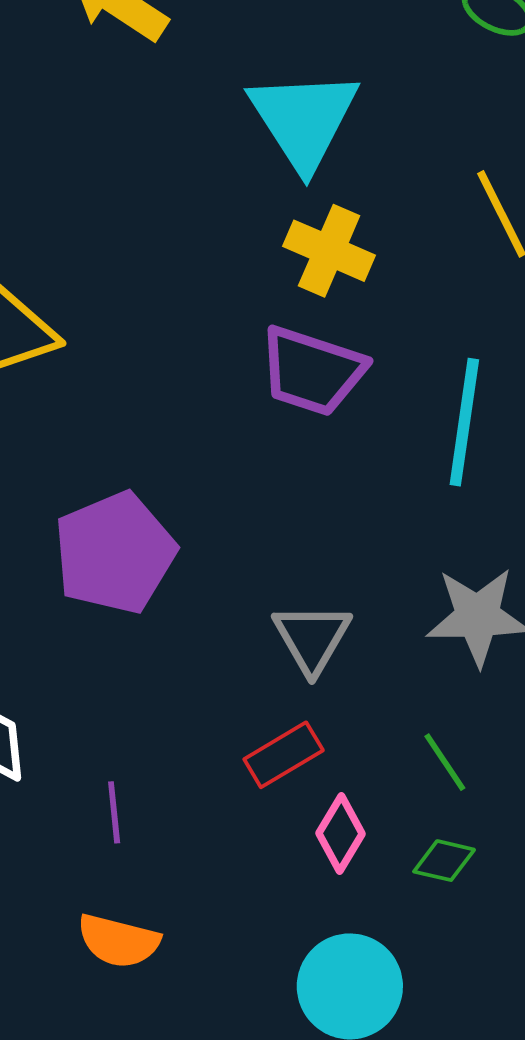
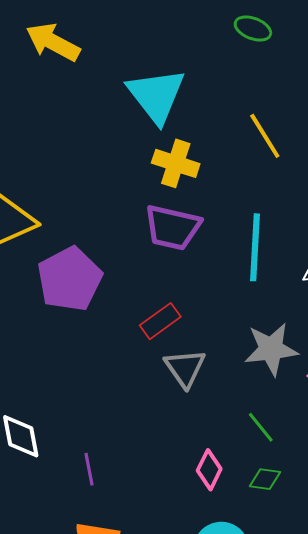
purple pentagon: (115, 553) -> (70, 279), moved
red rectangle: (284, 755) -> (160, 321), moved

